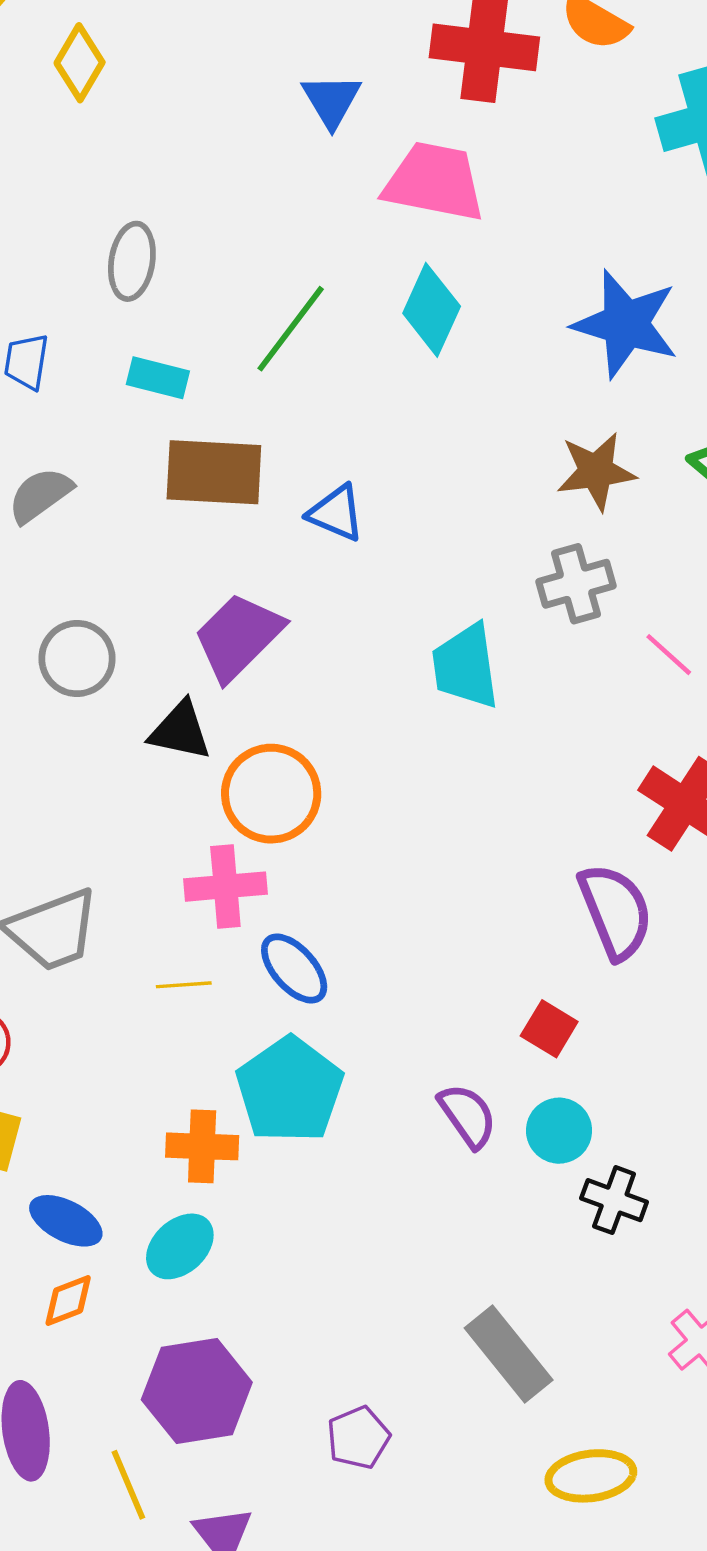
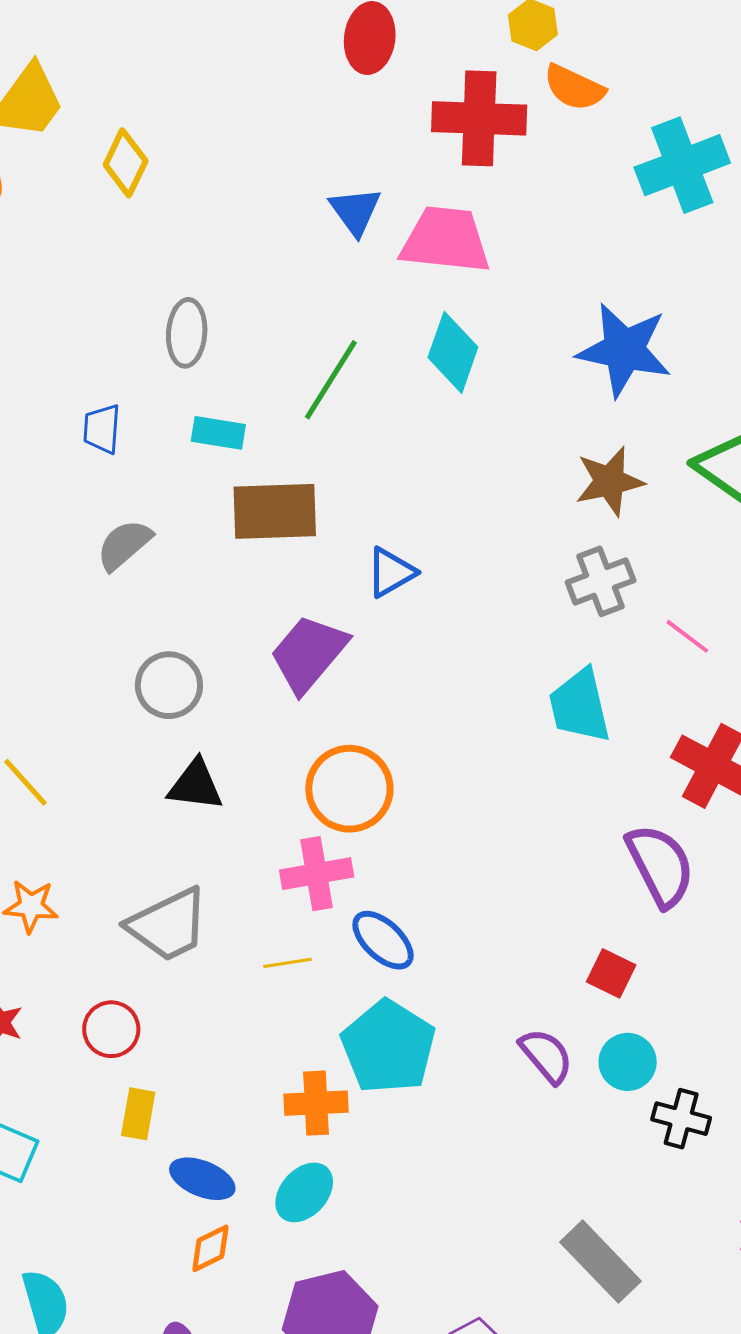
blue triangle: (331, 100) -> (355, 211), moved
blue triangle: (336, 513) -> (391, 572), moved, turned -48
cyan trapezoid: (466, 666) -> (580, 706), moved
black triangle: (180, 731) -> (196, 785), moved

